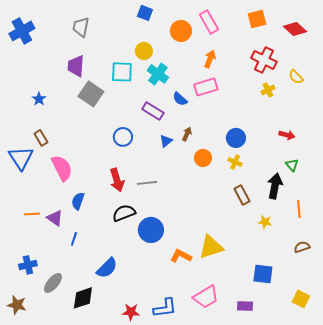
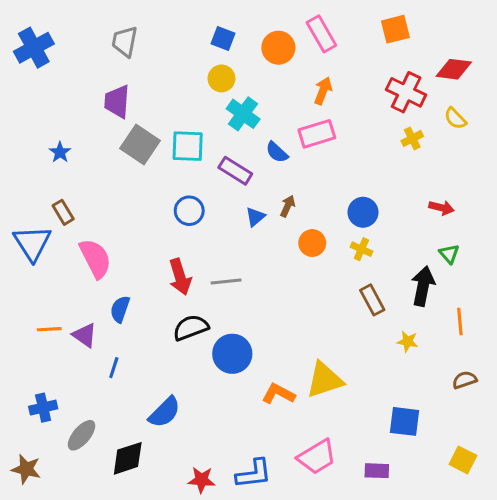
blue square: (145, 13) -> (223, 38), moved
red diamond: (295, 29) -> (454, 69), moved, turned -35
cyan square: (122, 72) -> (188, 146), moved

